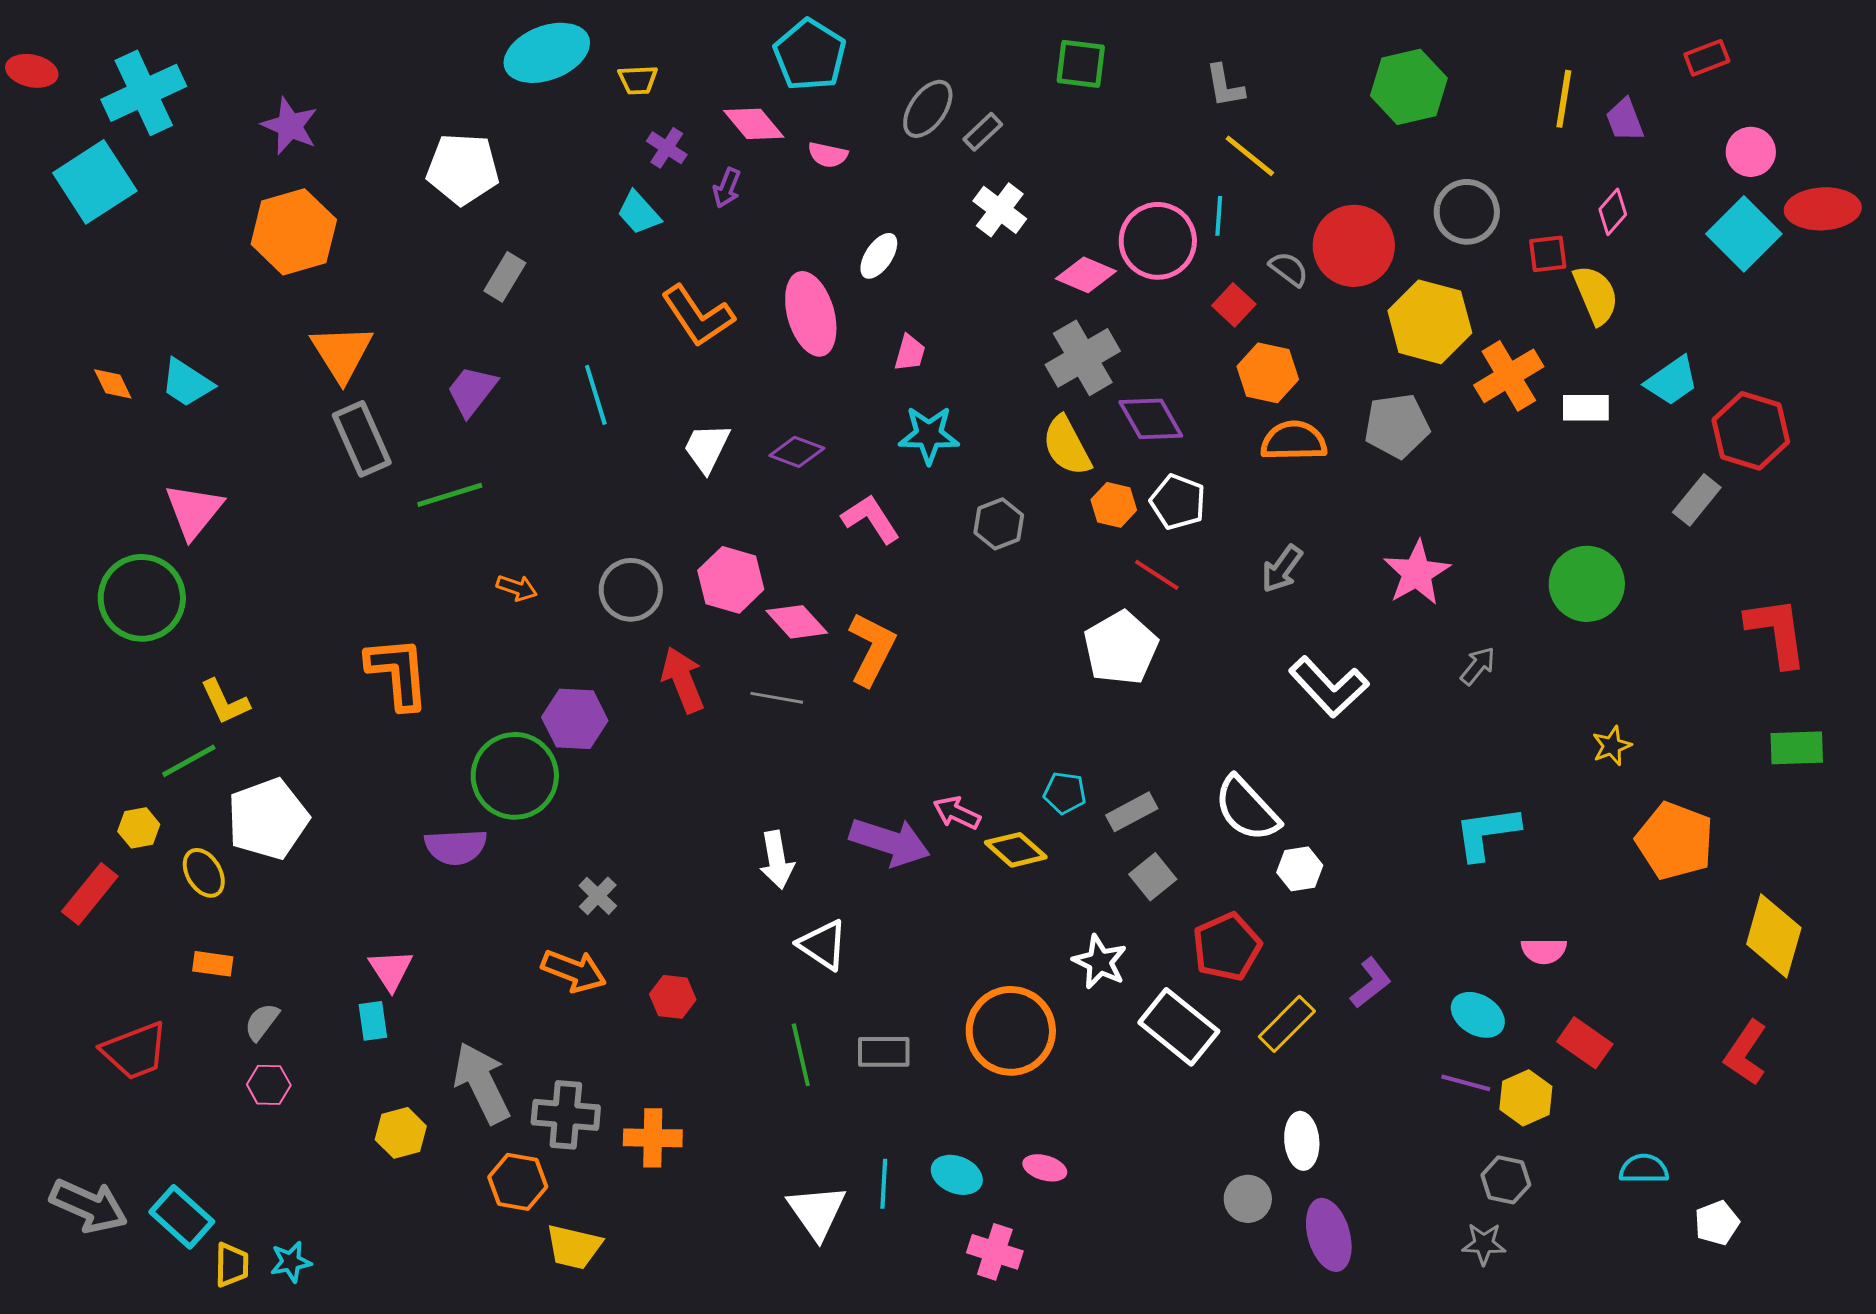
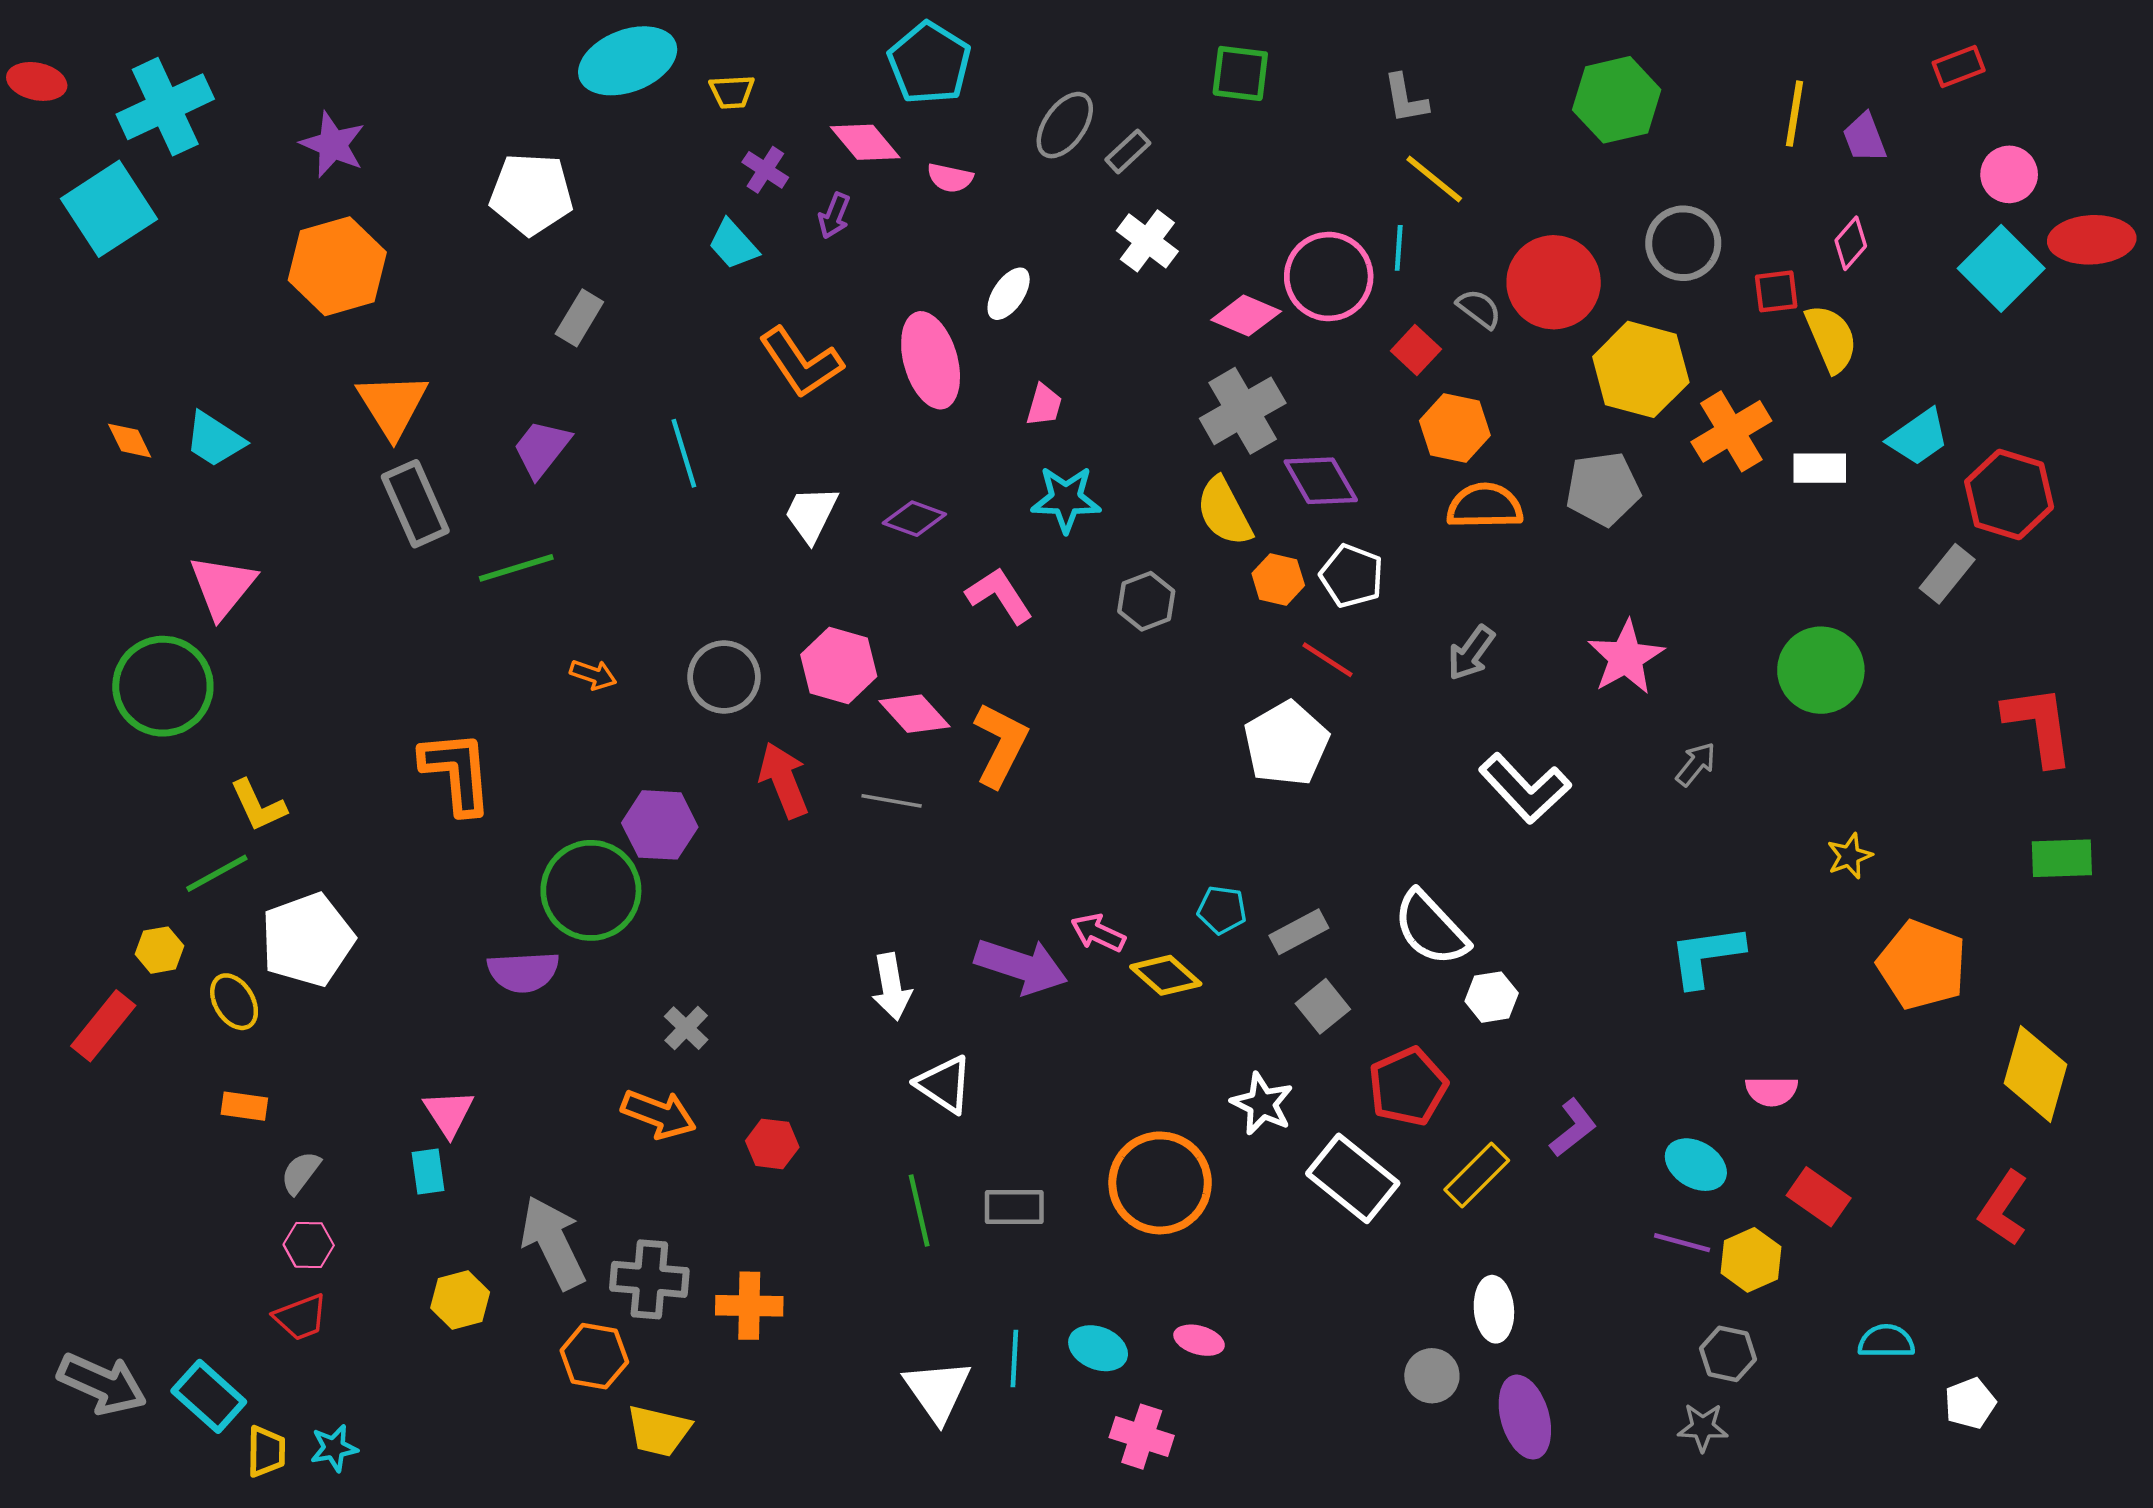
red trapezoid: (135, 1051) -> (301, 1317), moved, size x0.7

